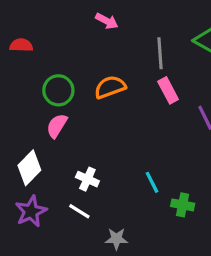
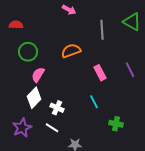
green circle: (58, 90) -> (28, 52), moved
pink rectangle: (168, 90) -> (100, 73), moved
white diamond: (29, 168) -> (34, 98), moved
cyan line: (152, 182) -> (94, 102), moved

